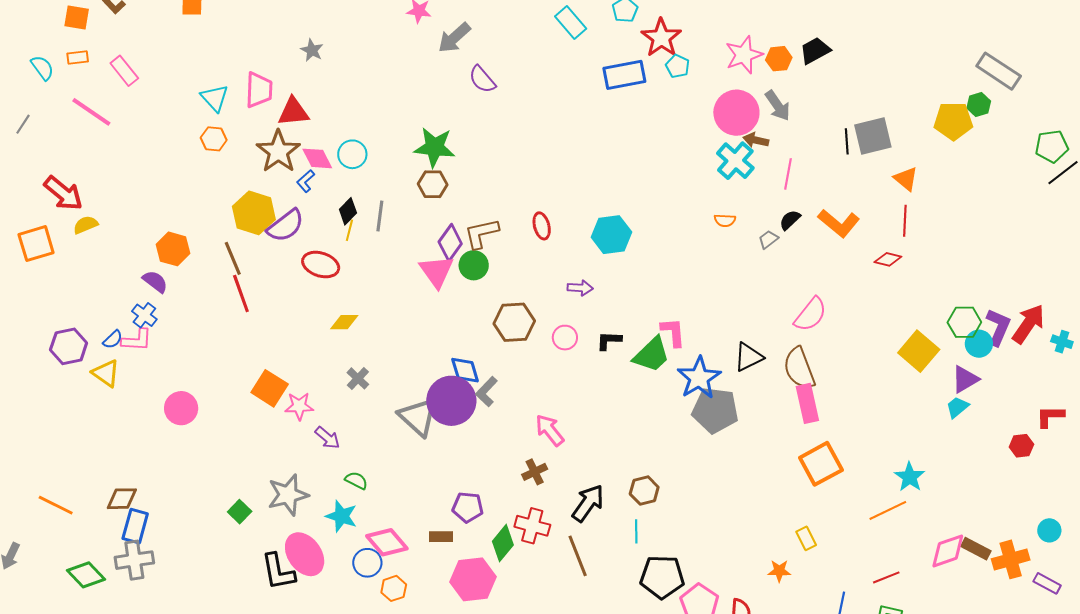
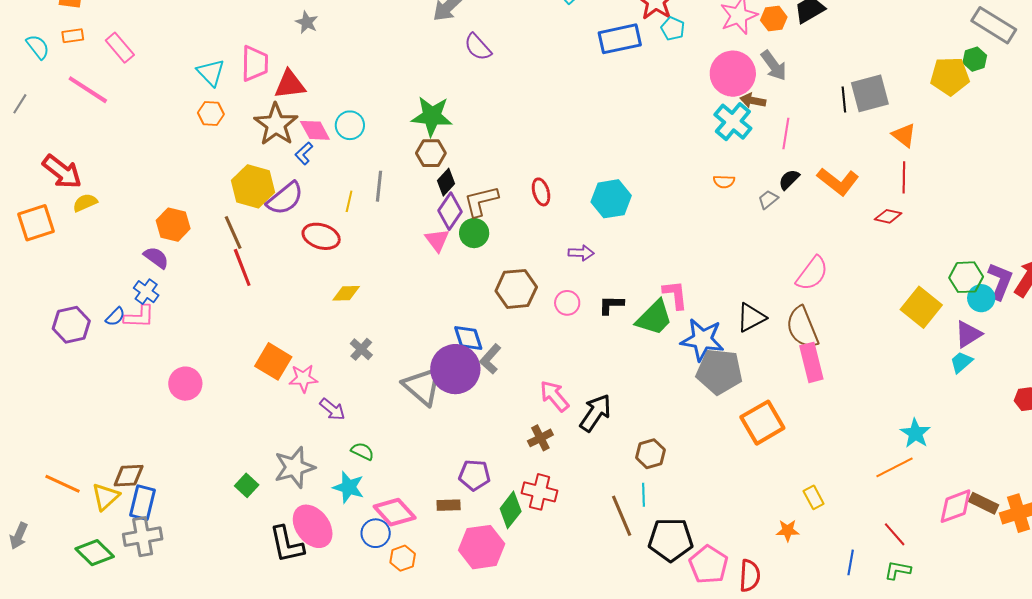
black diamond: (348, 211) -> (446, 182), moved
pink triangle: (436, 271) -> (437, 240), size x0.7
yellow triangle: (106, 373) -> (106, 497), moved, turned 44
blue star: (699, 378) -> (702, 340), turned -30
orange square: (821, 464) -> (762, 423), moved
black arrow: (588, 503) -> (595, 413), moved
brown line: (578, 556) -> (622, 516), moved
red line: (886, 577) -> (895, 534), turned 72

